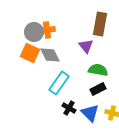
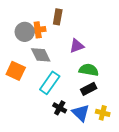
brown rectangle: (100, 24) -> (58, 17), moved, size x0.7
purple triangle: (86, 46) -> (77, 46), turned 49
orange square: (30, 53) -> (16, 71), moved

